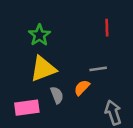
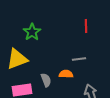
yellow triangle: (43, 69) -> (17, 59), moved
orange semicircle: (82, 88) -> (66, 74), turned 48

